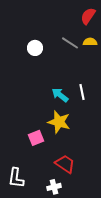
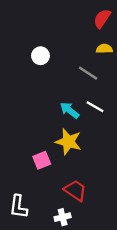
gray line: (70, 43) -> (88, 73), moved
white line: (82, 92) -> (95, 107), turned -49

